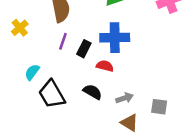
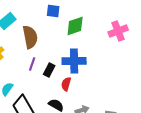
red semicircle: (105, 66) -> (66, 84), turned -88

